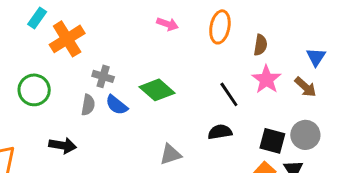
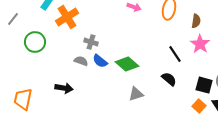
green circle: (34, 90) -> (35, 42), moved
green diamond: (157, 90) -> (127, 64), moved
gray semicircle: (88, 105) -> (81, 61), turned -80
black semicircle: (220, 132) -> (169, 79), turned 49

